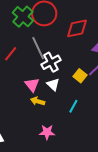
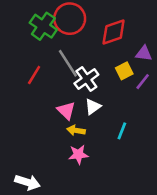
yellow square: (80, 76) -> (124, 71), moved, turned 32
white triangle: (53, 84) -> (93, 107), turned 48
pink star: (47, 132) -> (78, 154), moved

